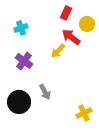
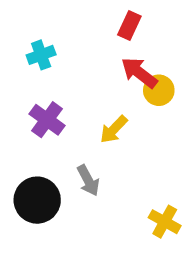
yellow circle: (87, 24) -> (159, 90), moved
yellow arrow: (58, 51) -> (114, 129), moved
yellow cross: (84, 113) -> (165, 222), turned -35

